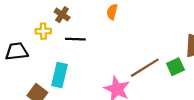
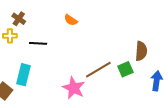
orange semicircle: (112, 12) -> (71, 20), turned -72
brown cross: (62, 15) -> (19, 19), moved

